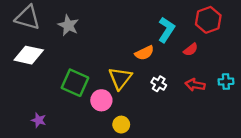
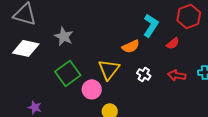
gray star: (68, 25) -> (64, 36), moved
green square: (75, 83) -> (68, 73), turned 30

